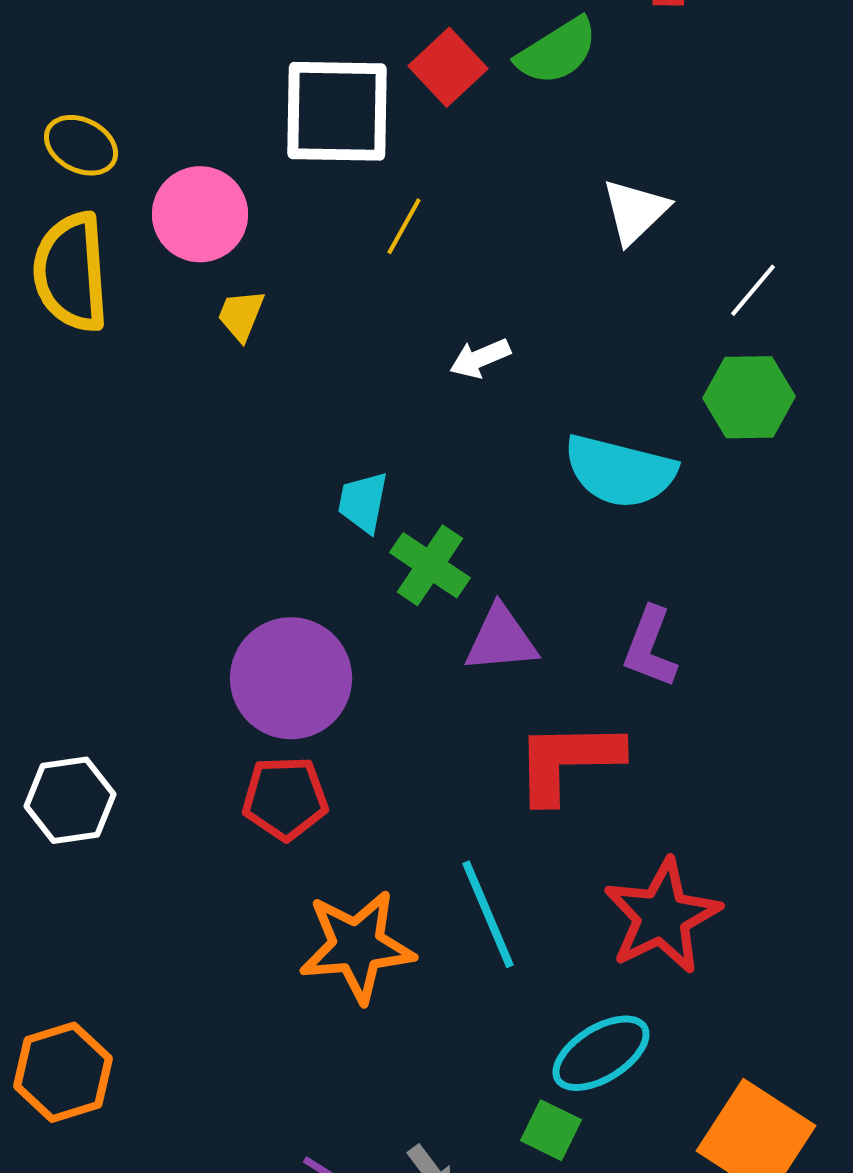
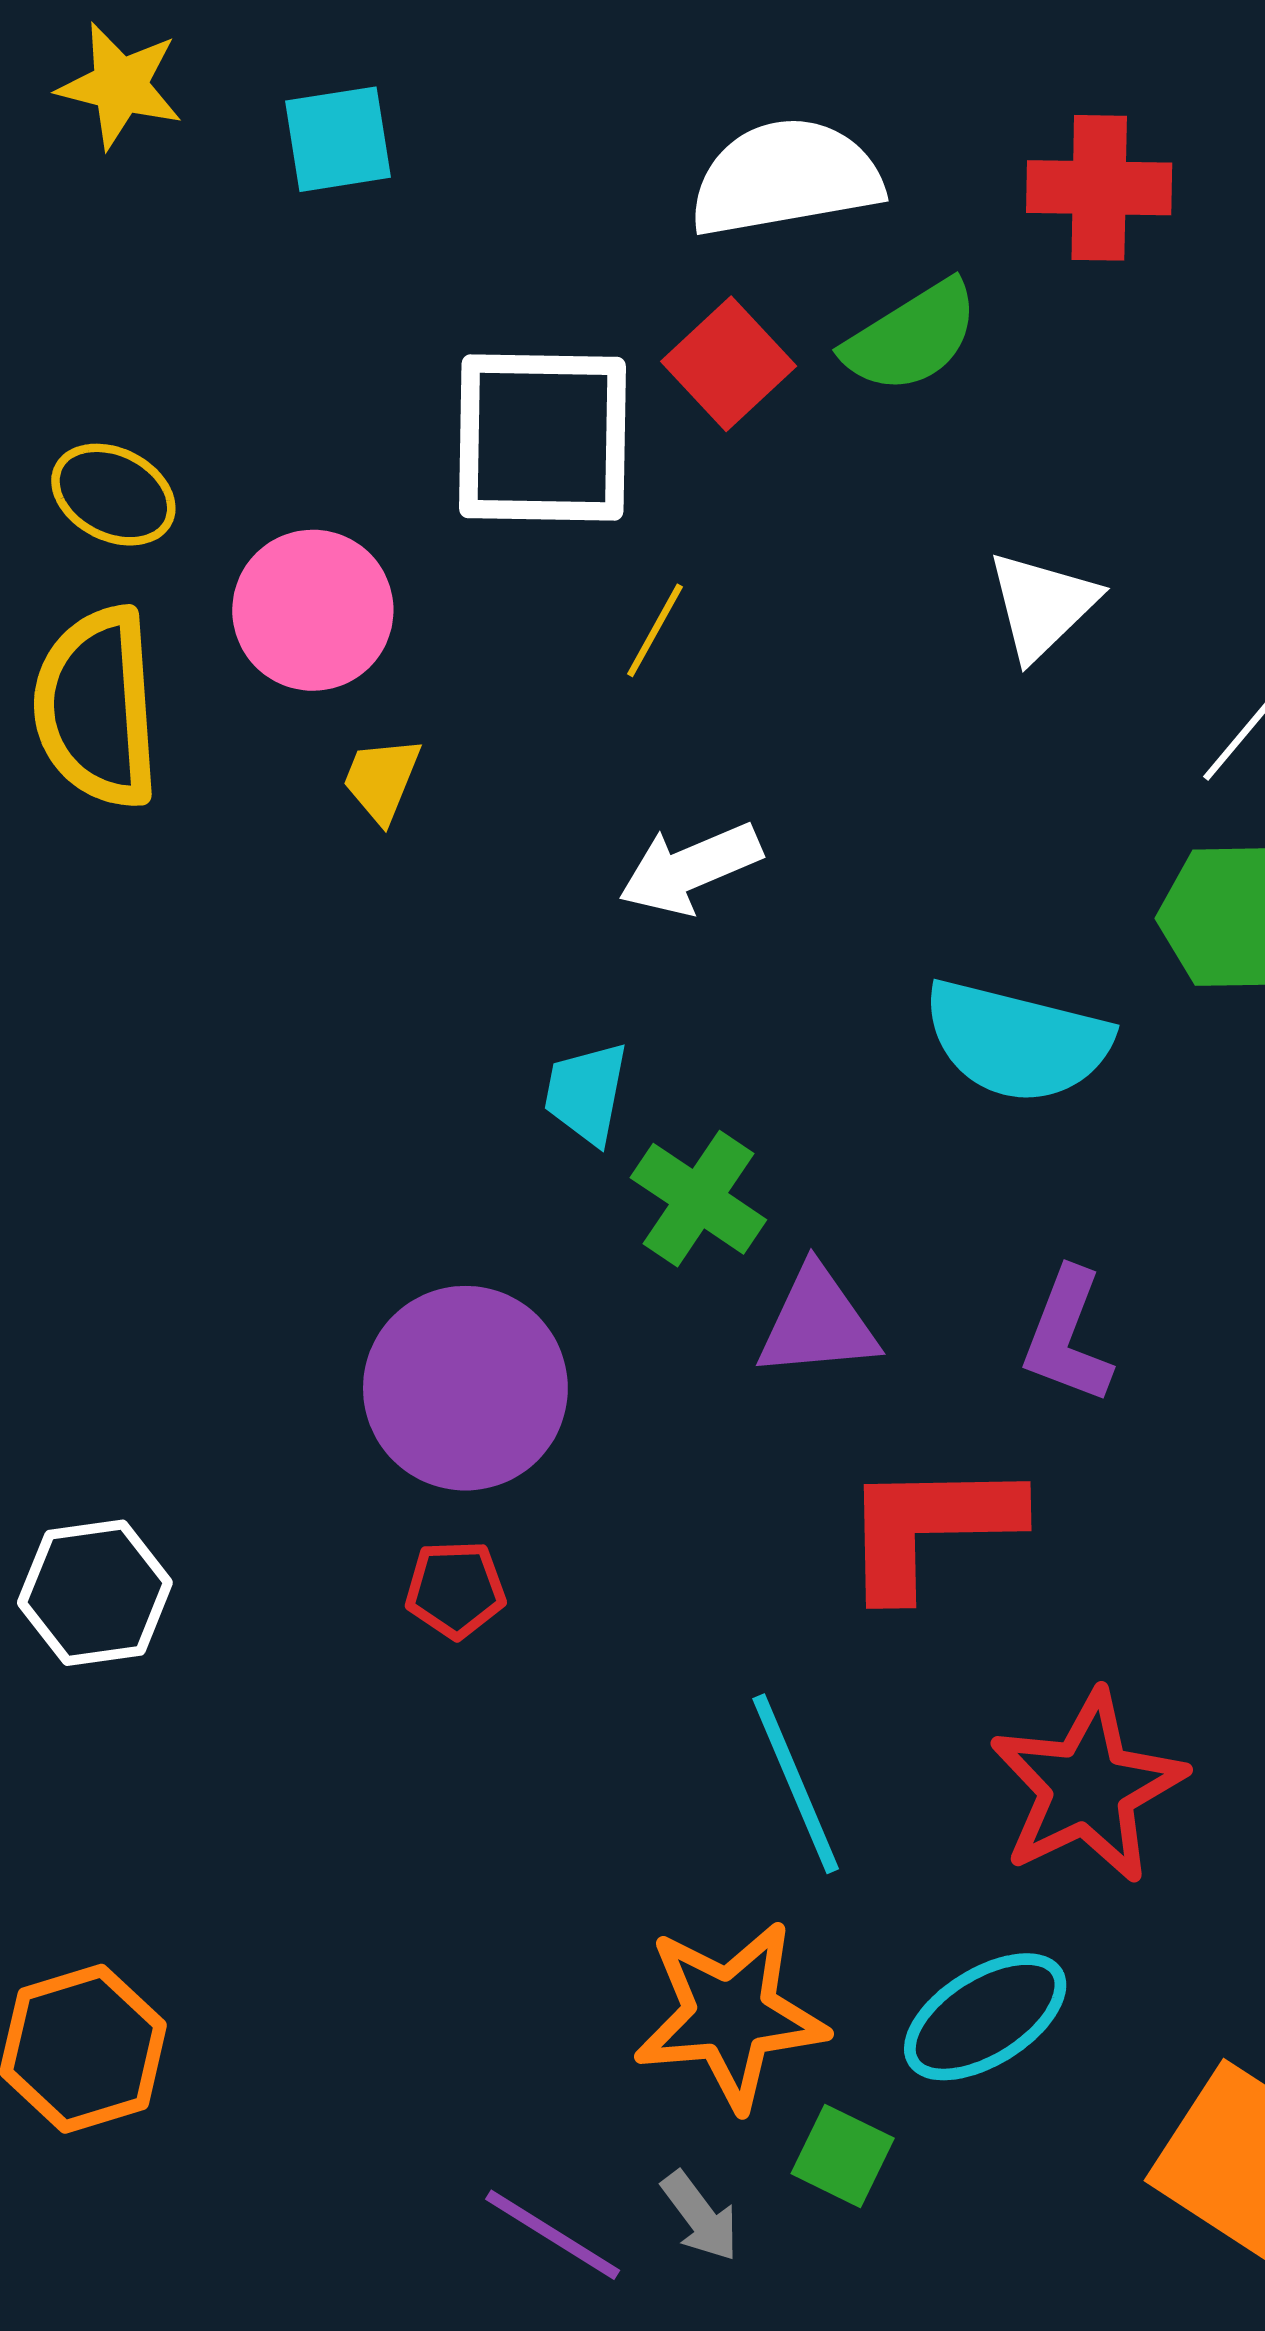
white arrow: (480, 358) -> (690, 868), moved, size x1.4
red pentagon: (285, 798) -> (455, 1589), size x0.7
orange star: (357, 946) -> (730, 2015), moved
green square: (551, 1130) -> (843, 2156), moved

